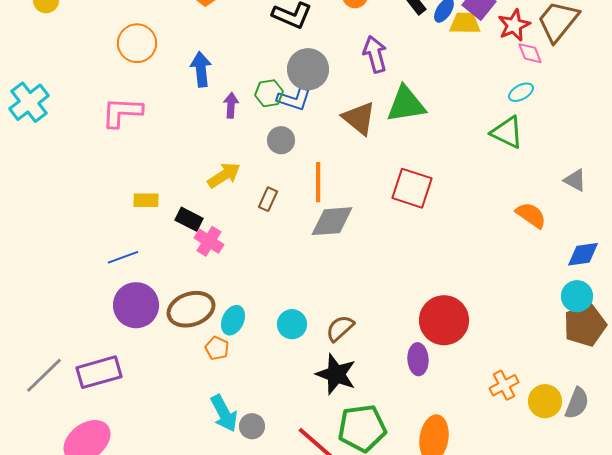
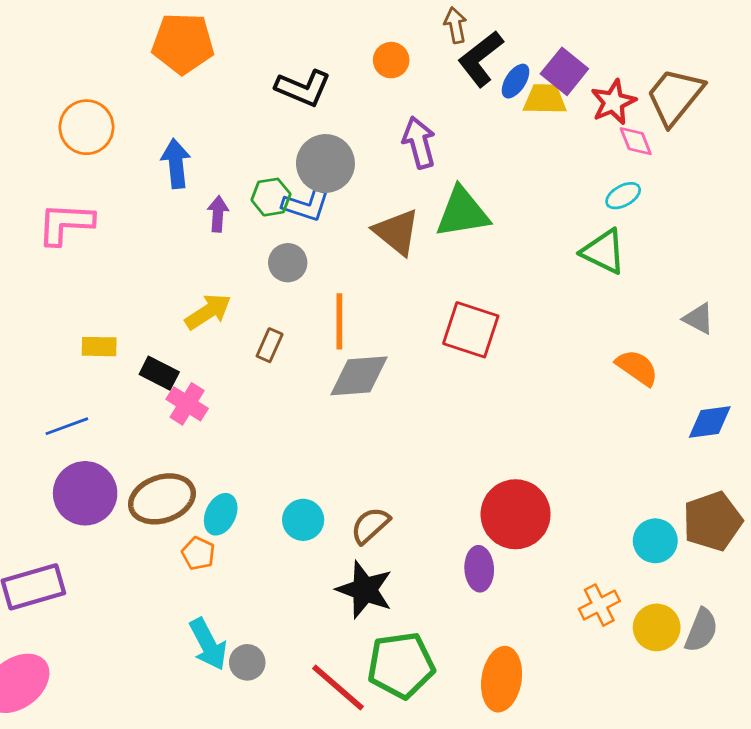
cyan circle: (577, 296) -> (655, 541), moved

